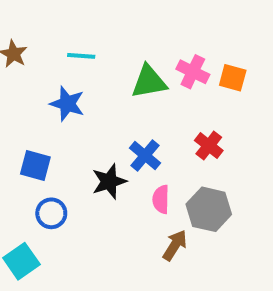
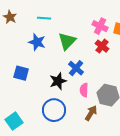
green triangle: (149, 82) -> (67, 41), moved, turned -36
red cross: (209, 146) -> (102, 46), moved
blue circle: (51, 213) -> (54, 110), moved, size x1.5

